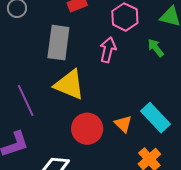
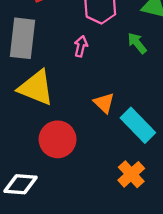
pink arrow: (108, 50) -> (81, 46), size x0.7
orange triangle: (123, 124) -> (104, 103), moved

